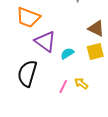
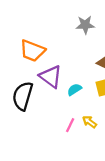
black semicircle: (27, 73) -> (23, 96), moved

